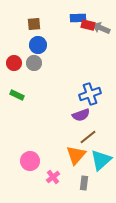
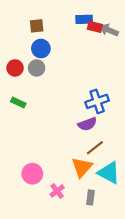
cyan triangle: (101, 160) -> (109, 173), turned -50

